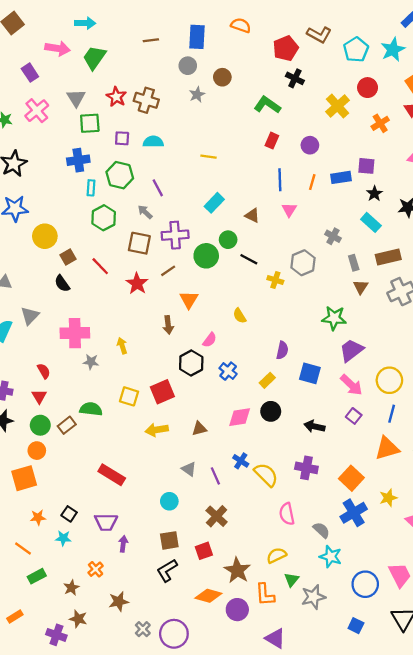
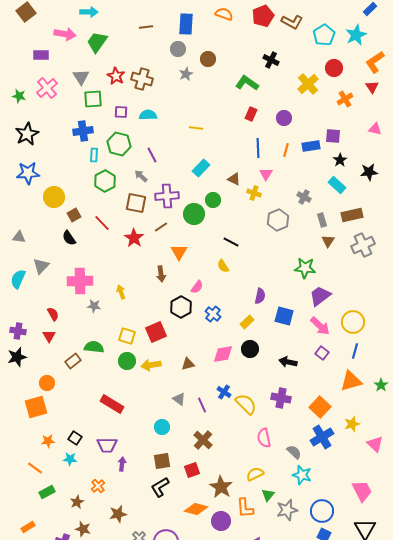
red pentagon: (286, 48) -> (263, 16), moved
purple rectangle: (30, 73) -> (41, 55), turned -56
black line: (249, 259) -> (231, 242), moved
yellow cross: (275, 280) -> (254, 193), moved
green circle: (40, 425) -> (127, 361), moved
blue circle: (365, 584) -> (322, 511), moved

